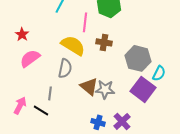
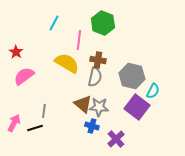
gray semicircle: (65, 68) -> (95, 77), moved
black line: (41, 110) -> (35, 128), turned -49
blue cross: (98, 122) -> (92, 126), moved

